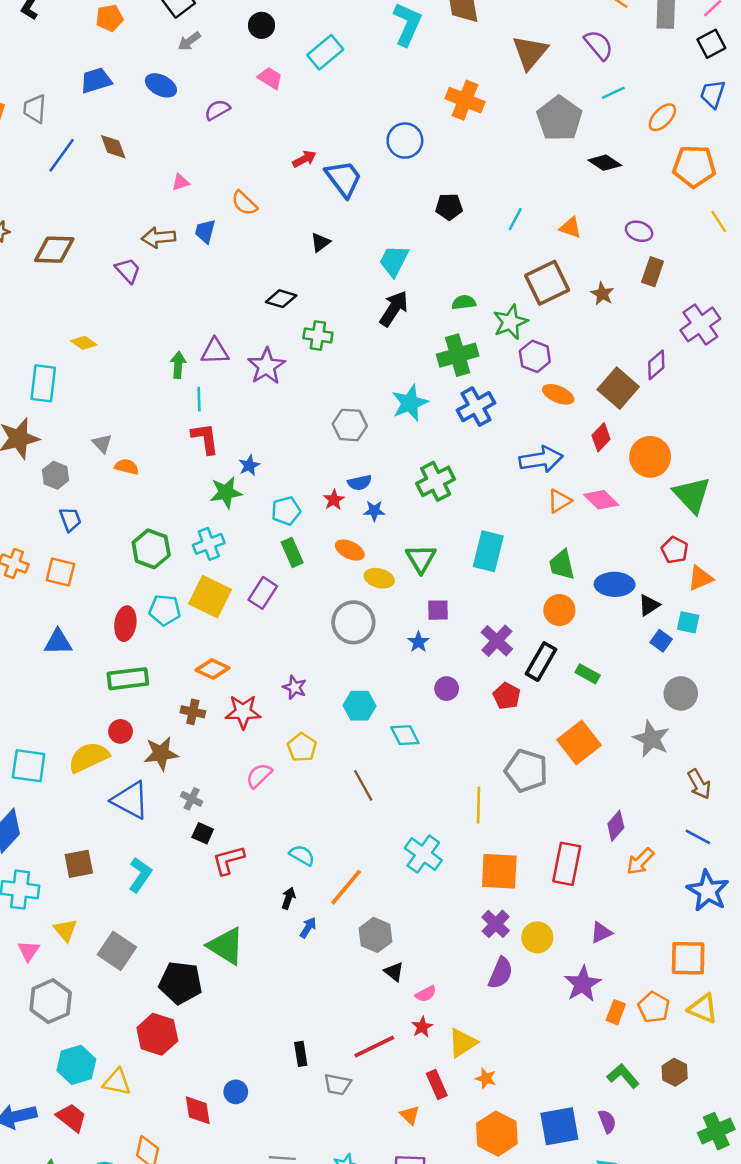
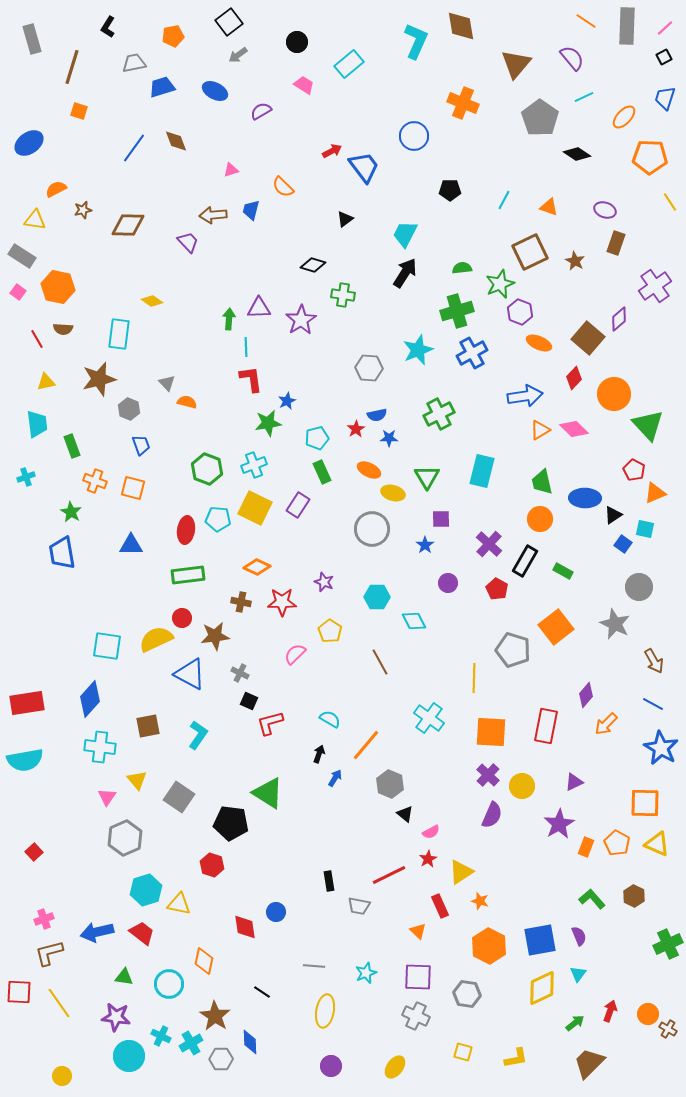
black square: (711, 44) -> (664, 57), size x0.7
gray trapezoid: (35, 109) -> (134, 63), moved, turned 75
red hexagon: (157, 1034) -> (212, 865), size x0.7

